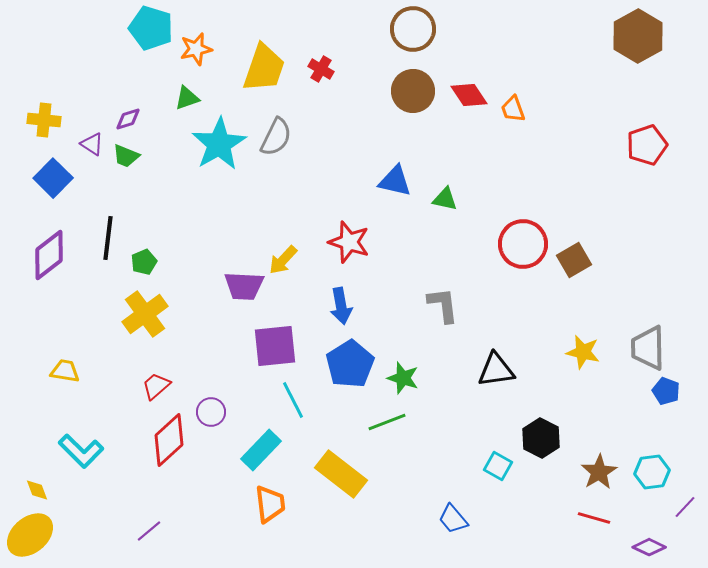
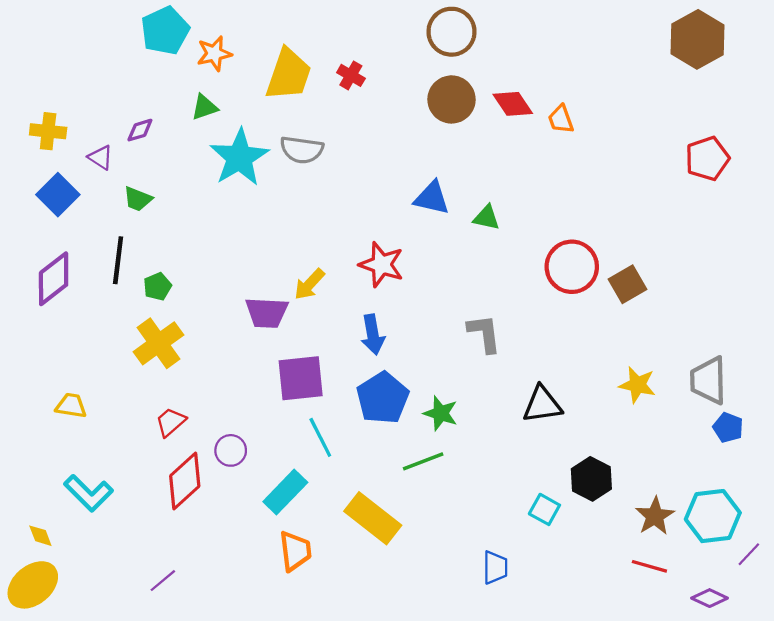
cyan pentagon: (151, 28) -> (165, 31), turned 30
gray semicircle: (276, 137) -> (302, 150), turned 72
green trapezoid: (126, 156) -> (138, 199), moved
cyan hexagon: (652, 472) -> (713, 516), size x1.4
blue trapezoid: (453, 519) -> (495, 567), turned -140

